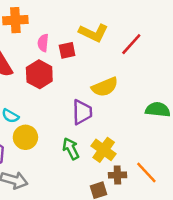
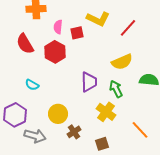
yellow semicircle: (105, 87) -> (122, 62), moved
yellow circle: (25, 137) -> (58, 114), moved
green arrow: (71, 149) -> (116, 89), moved
brown cross: (117, 175) -> (74, 132), moved, turned -32

